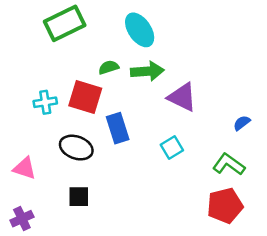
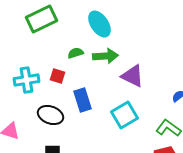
red square: (85, 97) -> (57, 76), size x0.6
cyan cross: (45, 102) -> (26, 80), size x1.4
cyan square: (172, 148) -> (124, 115), size x1.5

